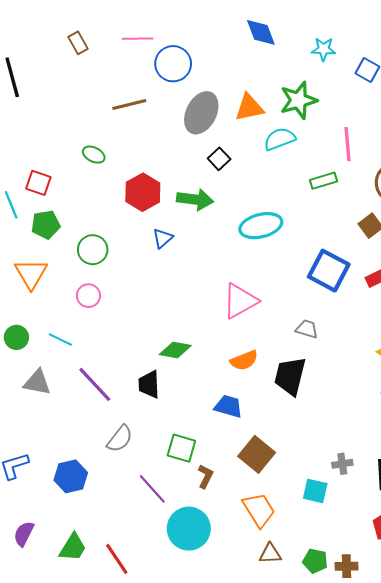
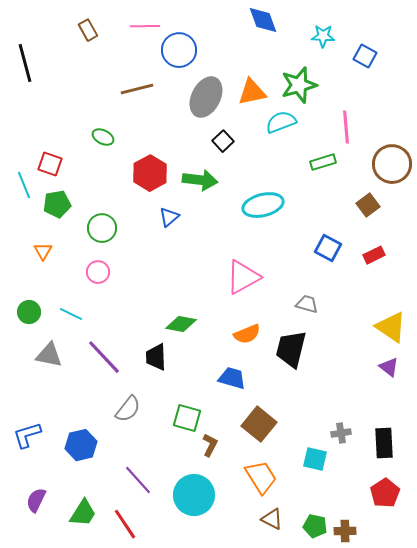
blue square: (329, 271) -> (328, 248), size x0.7
orange triangle: (31, 274) -> (43, 251), size x0.6
purple line: (152, 489) -> (138, 480), moved
brown triangle: (270, 554) -> (272, 519), turned 30

